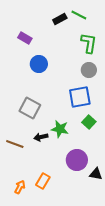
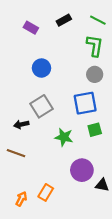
green line: (79, 15) -> (98, 20), moved
purple rectangle: (25, 38) -> (31, 28), moved
gray square: (30, 108) -> (41, 106), moved, turned 30
green square: (89, 122) -> (95, 130), turned 32
black arrow: (41, 137) -> (21, 124), moved

